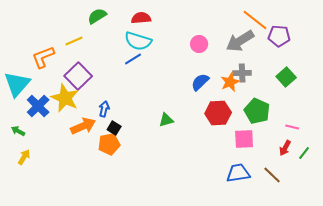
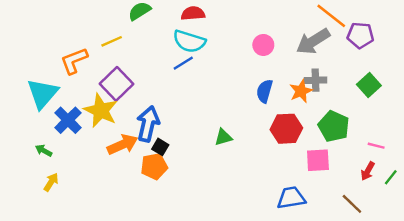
blue semicircle: (200, 82) -> (265, 91), turned -30
blue arrow: (104, 109) -> (148, 124), size x1.8
blue trapezoid: (238, 173) -> (291, 198), moved

